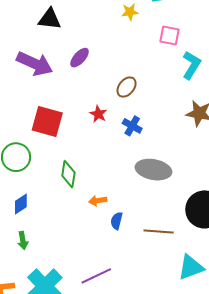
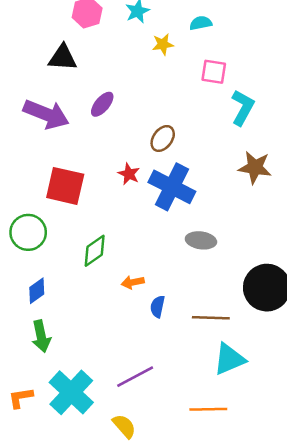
blue cross: (132, 126) -> (172, 187), size x1.8
gray ellipse: (153, 170) -> (201, 240), size x0.7
green diamond: (68, 174) -> (95, 251), turned 48
green arrow: (23, 240) -> (41, 336), size x1.4
cyan triangle: (191, 267) -> (229, 359), moved

